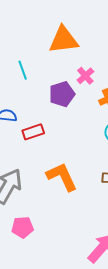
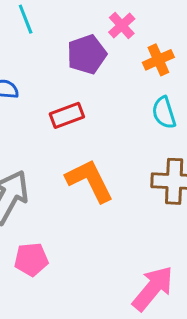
red rectangle: (33, 132) -> (67, 115), moved

